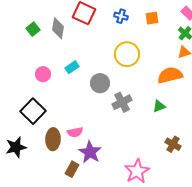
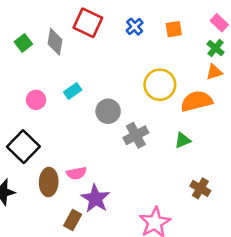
blue cross: (121, 16) -> (135, 27), turned 32
yellow circle: (127, 54) -> (160, 85), moved

